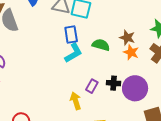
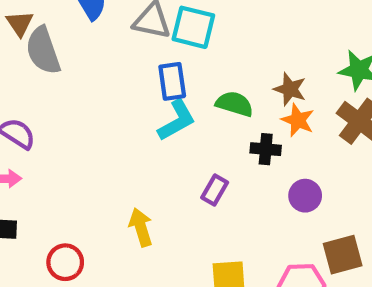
black cross: (114, 83) -> (266, 149), moved
purple circle: (135, 88) -> (305, 196), size x0.6
yellow arrow: (76, 101) -> (141, 227), moved

